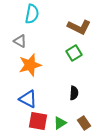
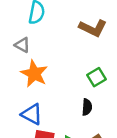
green square: (74, 53) -> (96, 77), moved
orange star: (30, 65) -> (34, 74), turned -30

